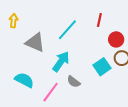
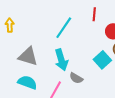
gray triangle: (35, 42) -> (28, 56), moved
cyan arrow: (61, 62) -> (61, 60), turned 135

